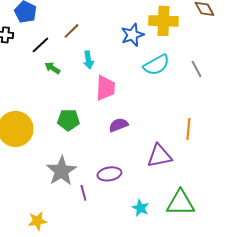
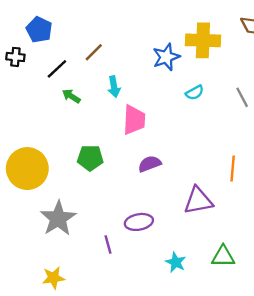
cyan semicircle: (156, 65) -> (195, 93), size x0.6
gray star: (61, 171) -> (58, 218), moved
green triangle: (180, 203) -> (223, 256), size x0.7

